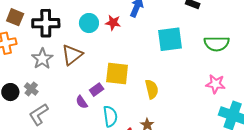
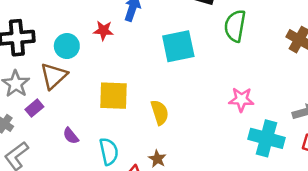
cyan circle: (89, 23) -> (67, 46), moved
green semicircle: (217, 44) -> (235, 26), moved, turned 105
purple rectangle: (97, 90) -> (34, 108), moved

